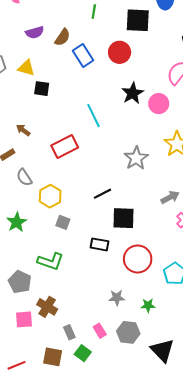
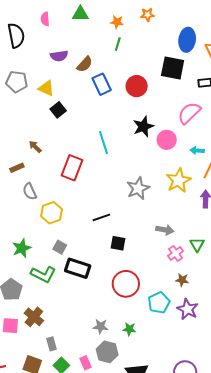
black square: (138, 20) -> (173, 68), moved
black square: (42, 89) -> (58, 110), turned 35
red rectangle: (65, 147) -> (72, 168), turned -50
gray arrow: (170, 197) -> (165, 230), turned 30
black square: (124, 218) -> (118, 243), size x0.7
green star: (17, 222) -> (22, 248), moved
gray square: (63, 222) -> (60, 247), moved
black rectangle: (100, 244) -> (78, 268), moved, size x1.4
gray star: (117, 298) -> (100, 327), moved
pink rectangle: (100, 331) -> (86, 363), moved

